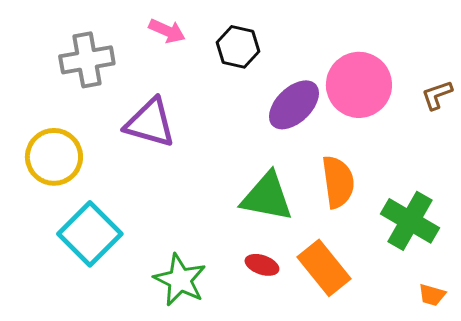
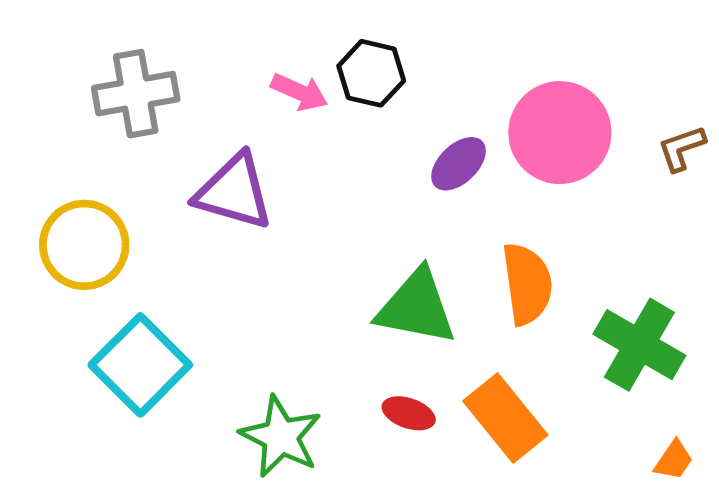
pink arrow: (167, 31) -> (299, 92), moved
purple ellipse: (294, 105) -> (459, 164), size x0.7
orange trapezoid: (432, 295) -> (674, 460), turned -72

